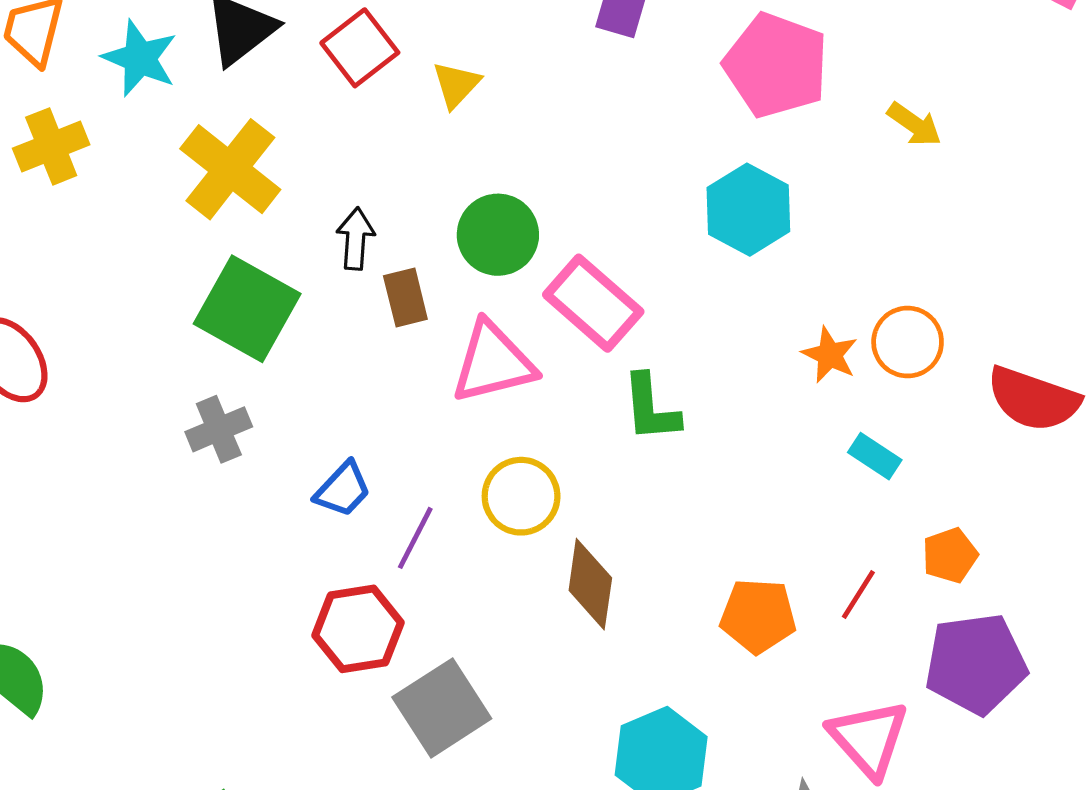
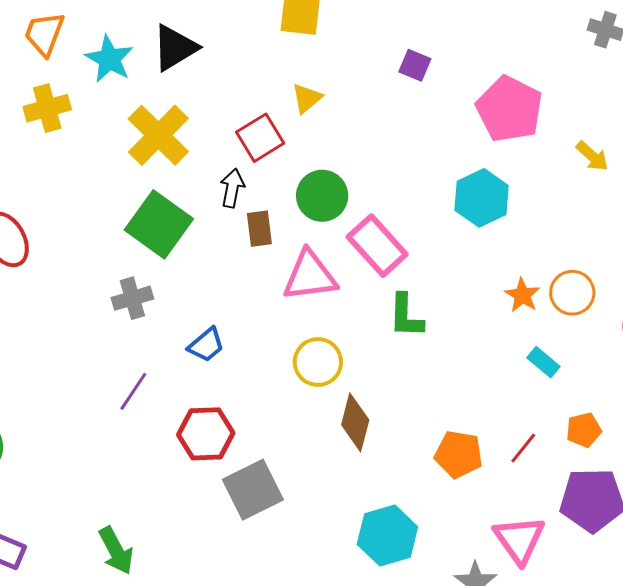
red square: (360, 48) -> (260, 138), moved
purple line: (415, 538) -> (133, 391), moved

